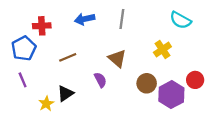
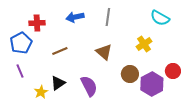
purple semicircle: (100, 80) -> (89, 86), moved, size x1.5

